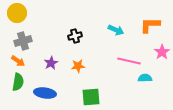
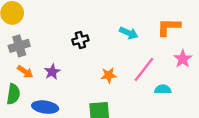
orange arrow: (18, 61) -> (25, 72), moved
pink line: (129, 61) -> (144, 69), turned -65
orange star: (78, 66) -> (109, 75), moved

